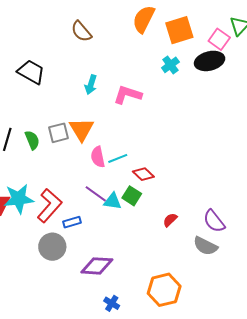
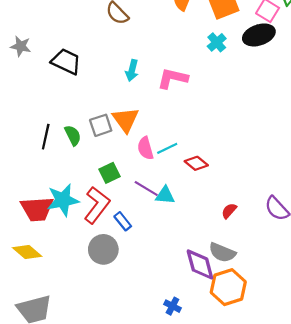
green square: (132, 196) -> (110, 173), moved, turned 36
blue rectangle: (72, 222) -> (123, 221), turned 72
gray semicircle: (205, 246) -> (222, 253), moved
purple diamond: (97, 266) -> (200, 264), moved, turned 76

